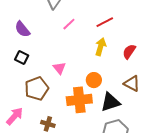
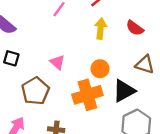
red semicircle: (129, 52) -> (135, 28), turned -77

